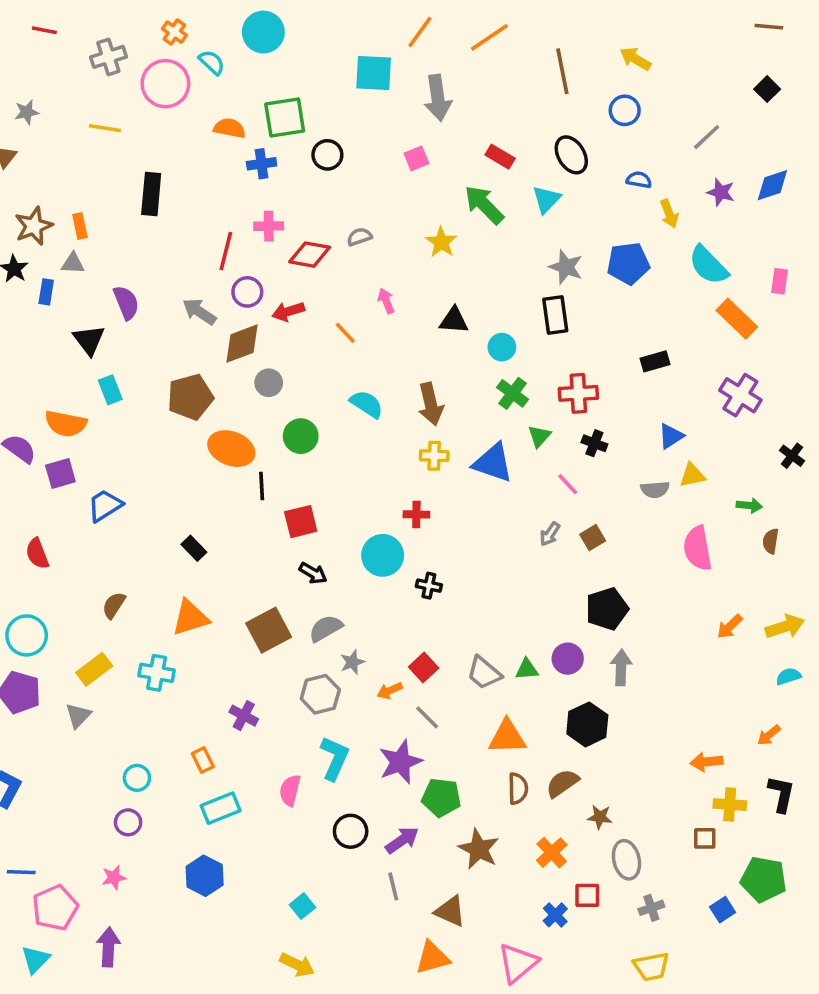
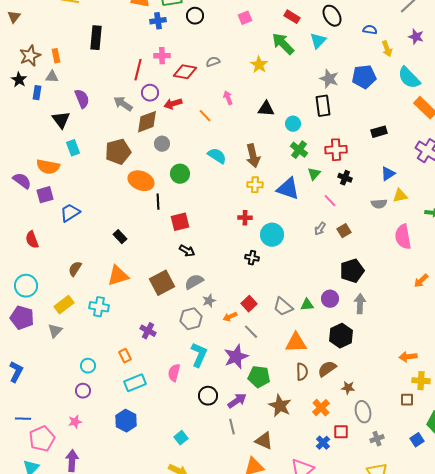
cyan circle: (383, 555) -> (272, 235), moved

